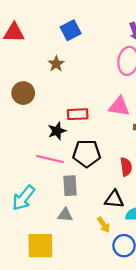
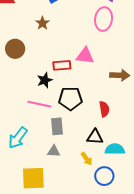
pink triangle: (119, 106) -> (85, 56), moved

